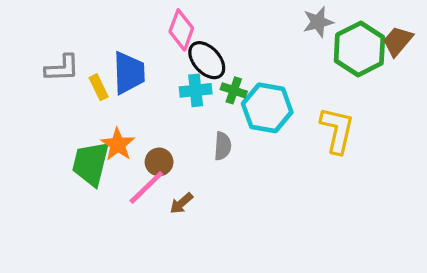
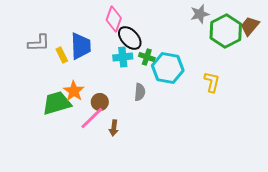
yellow L-shape: (337, 130) -> (212, 82), size x0.7
green trapezoid: (91, 164) -> (57, 103), turned 60
brown arrow: (181, 203) -> (114, 128), turned -42

